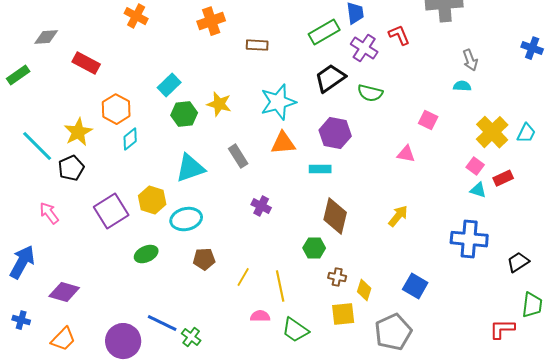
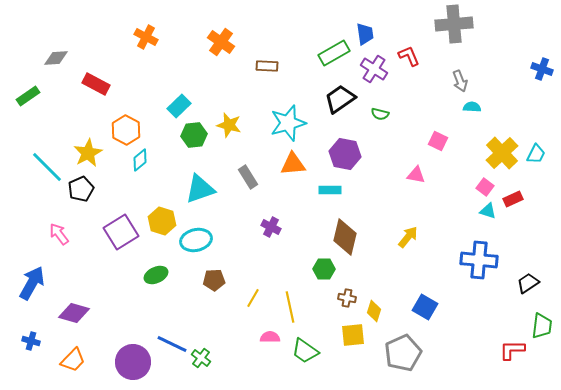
orange cross: (211, 21) -> (221, 42), turned -36
gray arrow: (470, 60) -> (460, 81), moved
green semicircle: (370, 93) -> (380, 114), size x0.7

